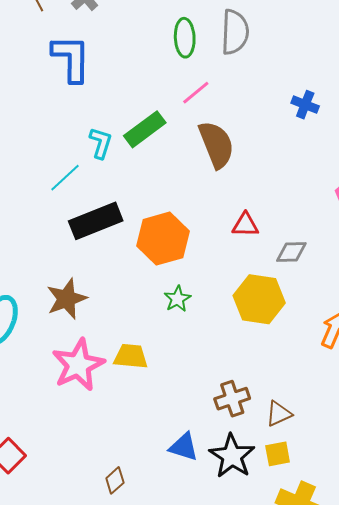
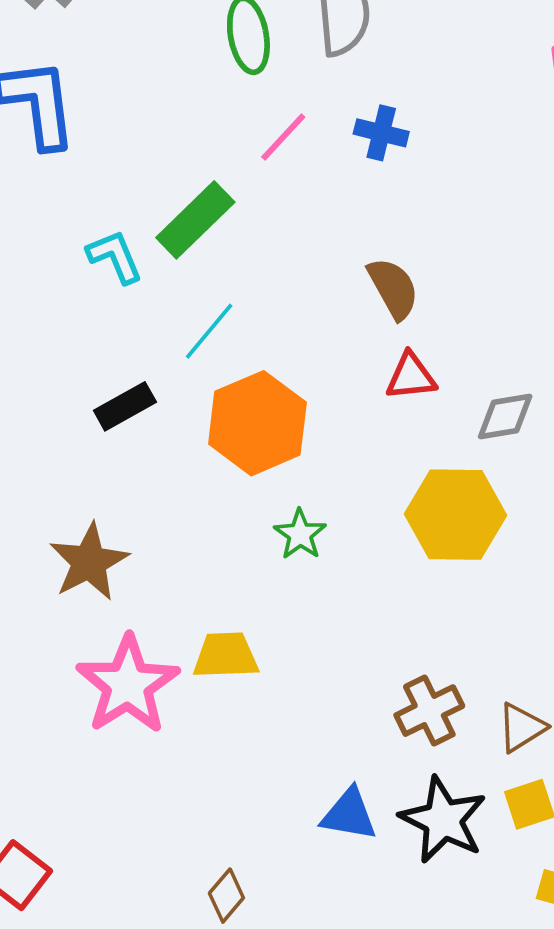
blue cross: (305, 105) -> (381, 133), moved
cyan L-shape: (101, 143) -> (115, 257), turned -32
brown semicircle: (216, 145) -> (393, 288), moved, size x0.7
cyan line: (65, 178) -> (209, 331), moved
black rectangle: (96, 221) -> (125, 406), size x0.6

